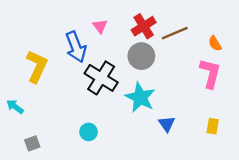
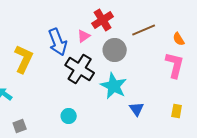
pink triangle: (100, 26) -> (84, 36), moved, turned 32
red cross: (144, 26) -> (103, 20), moved

